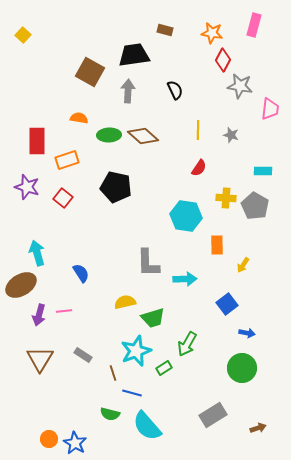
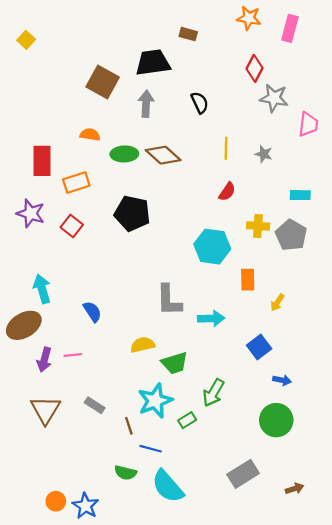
orange star: (212, 33) -> (249, 18), moved

